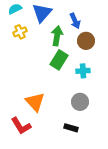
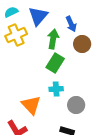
yellow cross: (20, 32) -> (16, 35), size x1.5
cyan cross: (83, 71) -> (56, 89), moved

